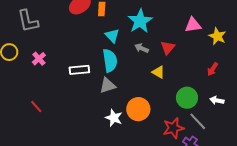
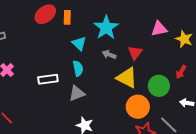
cyan semicircle: (110, 61) -> (78, 68), size x0.7
yellow triangle: (158, 72) -> (127, 78), size x1.6
green circle: (187, 98) -> (159, 86), moved
orange circle: (138, 109) -> (138, 107), moved

